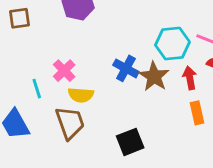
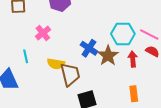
pink cross: (64, 71) -> (43, 33), moved
orange rectangle: (197, 113) -> (134, 94), moved
brown trapezoid: (70, 123) -> (70, 74), moved

